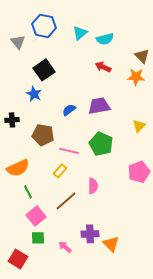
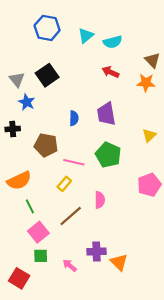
gray triangle: (18, 42) -> (17, 80), moved
blue star: (34, 94) -> (27, 102), moved
purple trapezoid: (99, 106) -> (106, 114), turned -90
blue semicircle: (69, 110) -> (74, 118), turned 128

